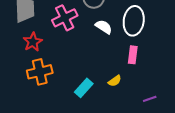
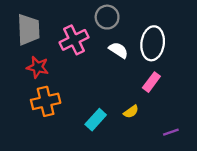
red star: (33, 42) -> (38, 67), turned -30
pink rectangle: (133, 55) -> (151, 82), turned 30

